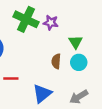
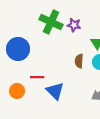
blue triangle: (42, 94) -> (55, 91), moved, turned -36

